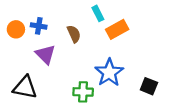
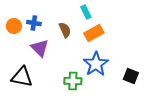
orange rectangle: (117, 29) -> (94, 33), moved

